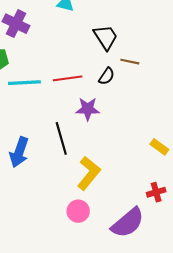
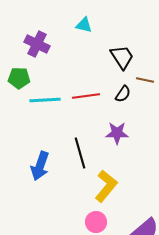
purple star: (88, 109) -> (117, 133), moved

